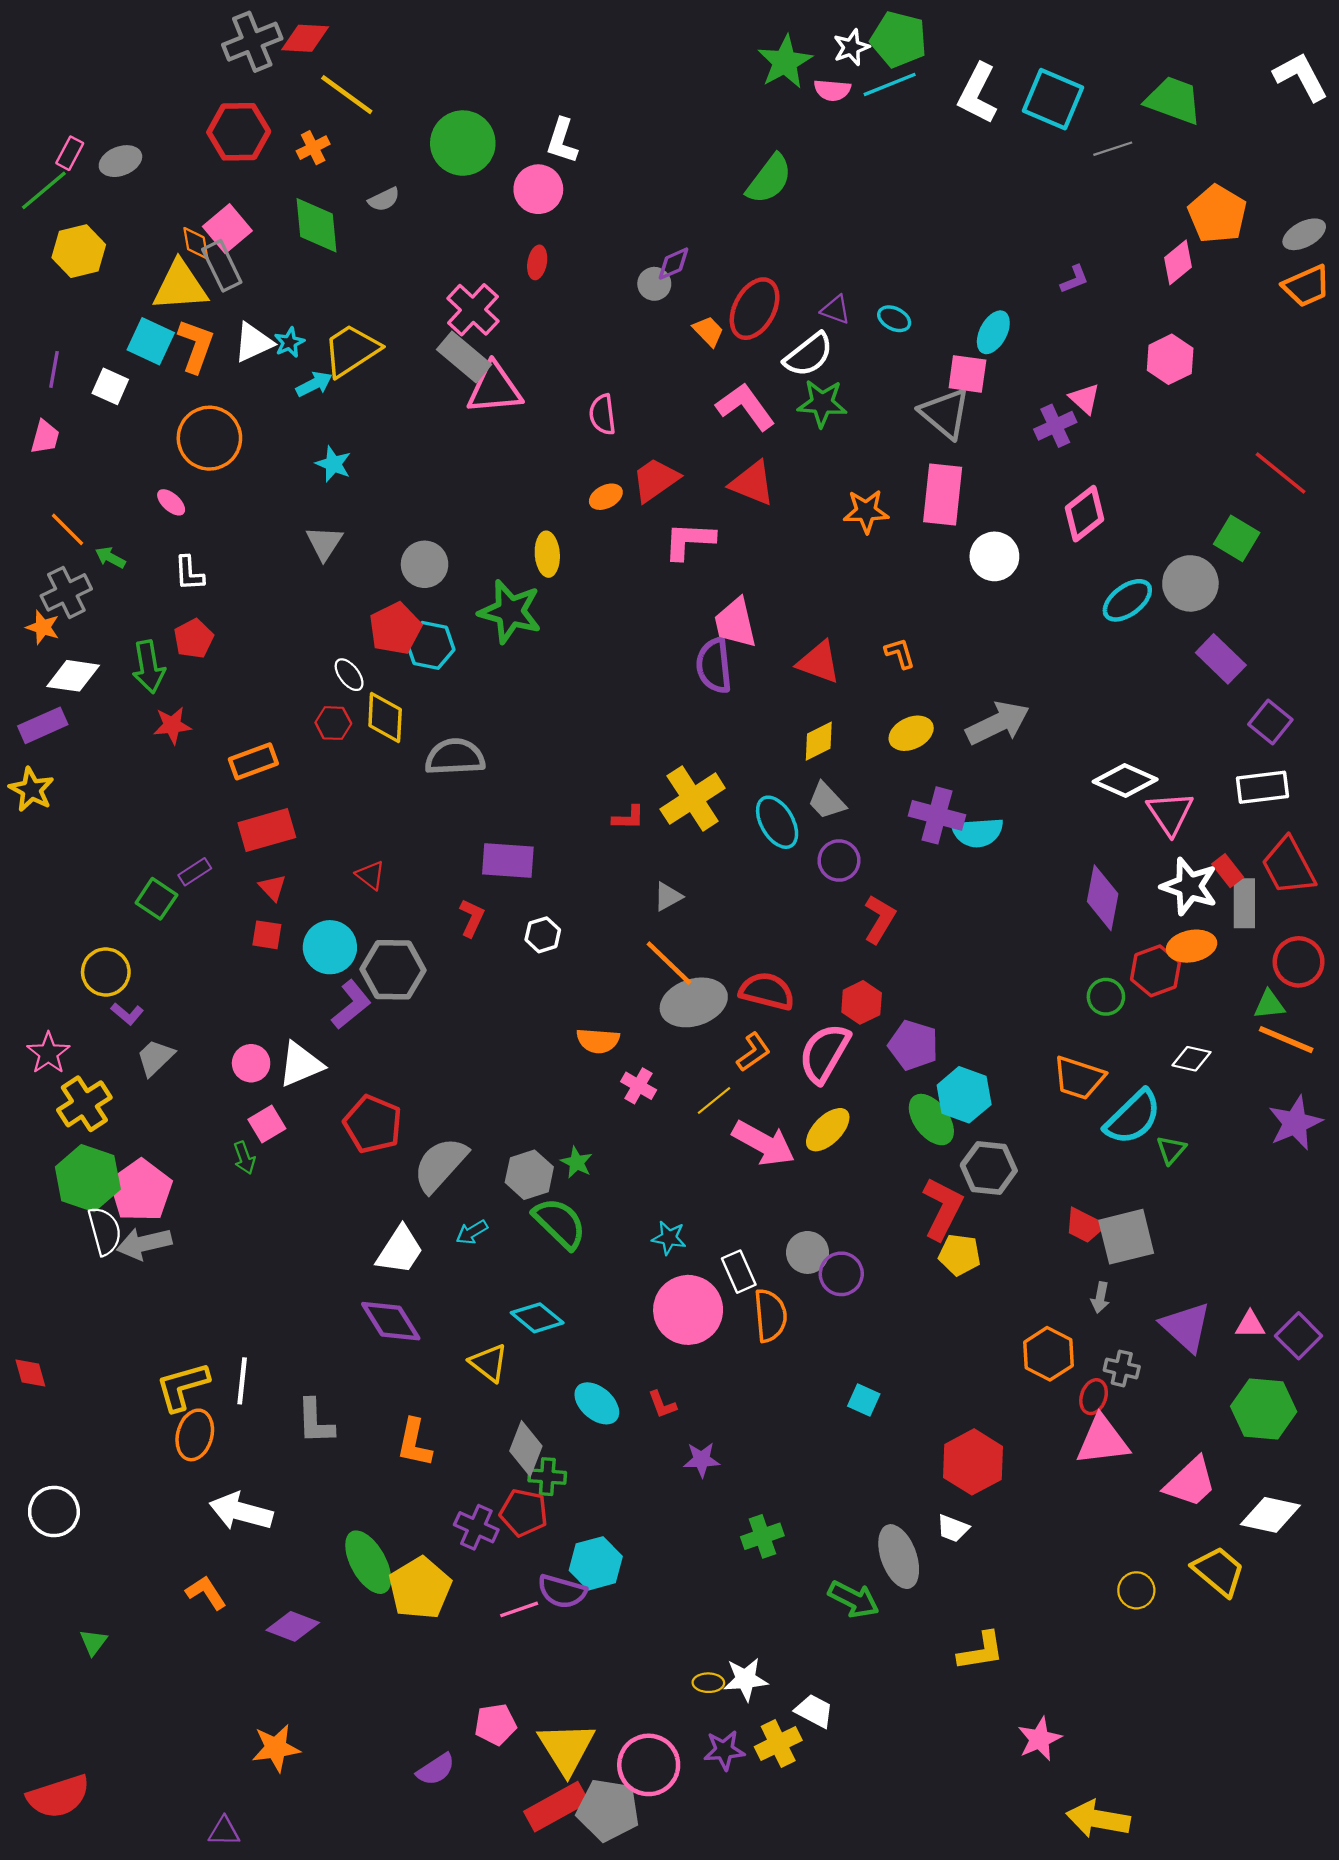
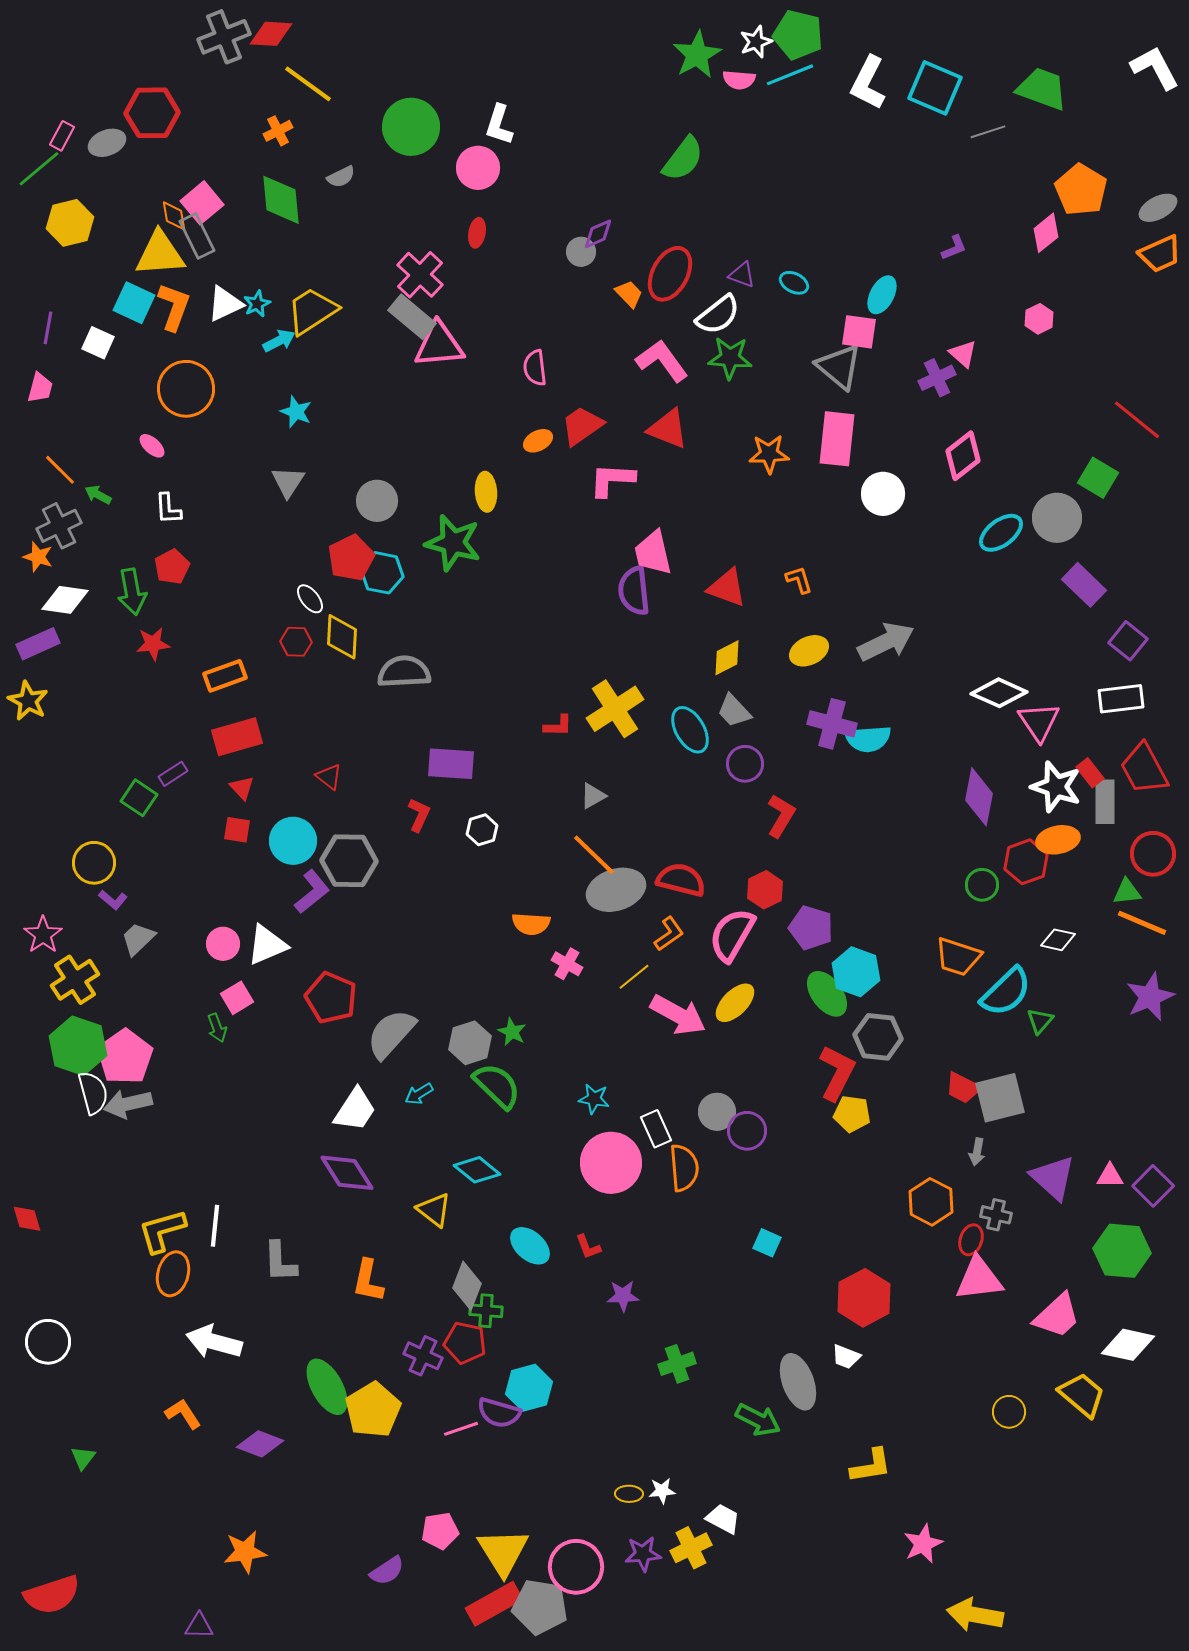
red hexagon: (239, 132) -> (152, 113), moved
pink hexagon: (1170, 359) -> (1039, 319), size x0.7
white star: (746, 1679) -> (662, 1491), size x0.7

